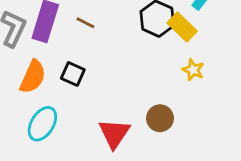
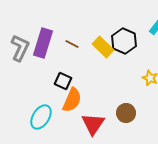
yellow rectangle: (182, 27) -> (103, 47), moved
orange semicircle: (33, 77) -> (72, 100), moved

